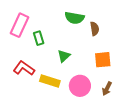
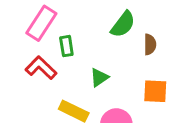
green semicircle: (74, 18) -> (123, 24), turned -72
red L-shape: (24, 68) -> (41, 68), moved

